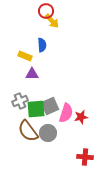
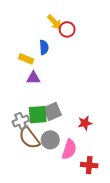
red circle: (46, 11) -> (67, 29), moved
gray cross: (20, 101) -> (21, 121), moved
pink semicircle: (66, 113) -> (69, 149), moved

